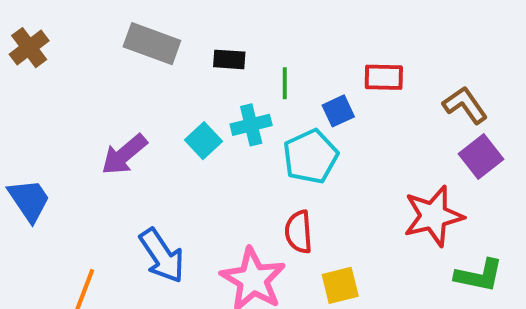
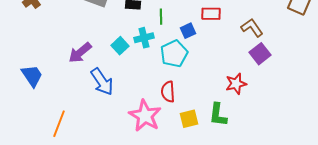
red star: (433, 216) -> (236, 84), size x0.7
blue arrow: (162, 256) -> (102, 82), moved
green L-shape: (479, 275) -> (218, 115), moved, turned 85

